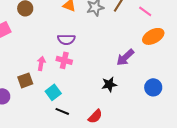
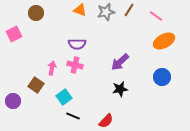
purple arrow: (125, 57) -> (120, 62), moved
brown square: (25, 80) -> (36, 85), turned -35
blue circle: (153, 87) -> (162, 77), moved

